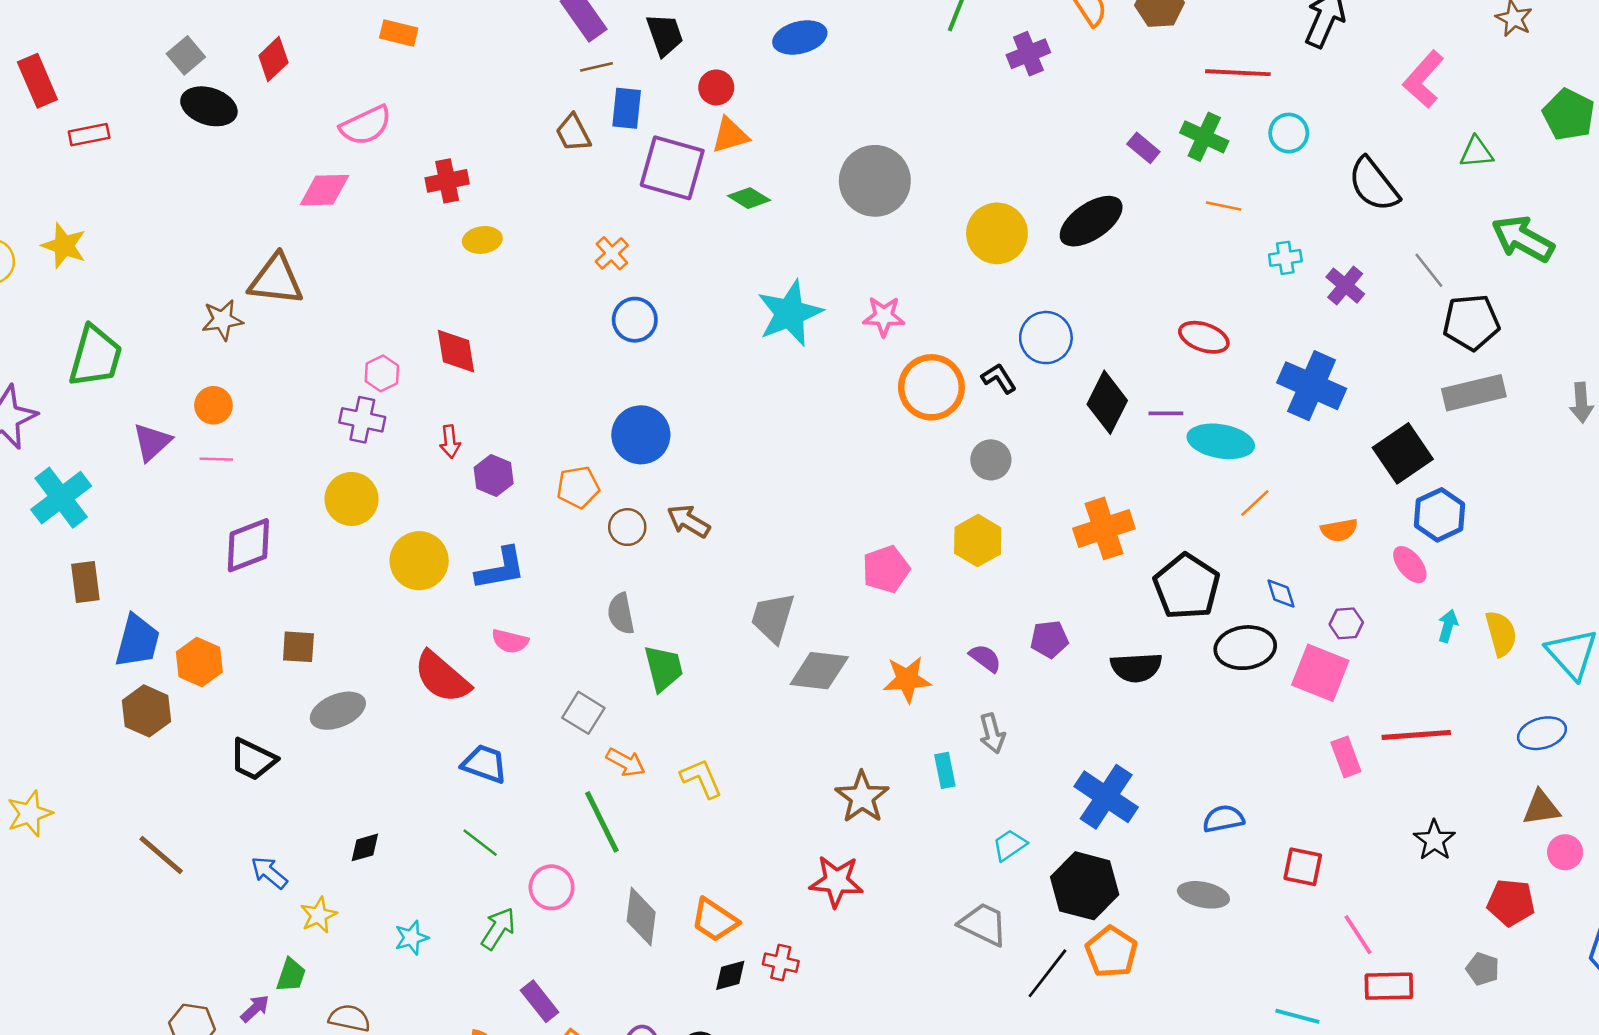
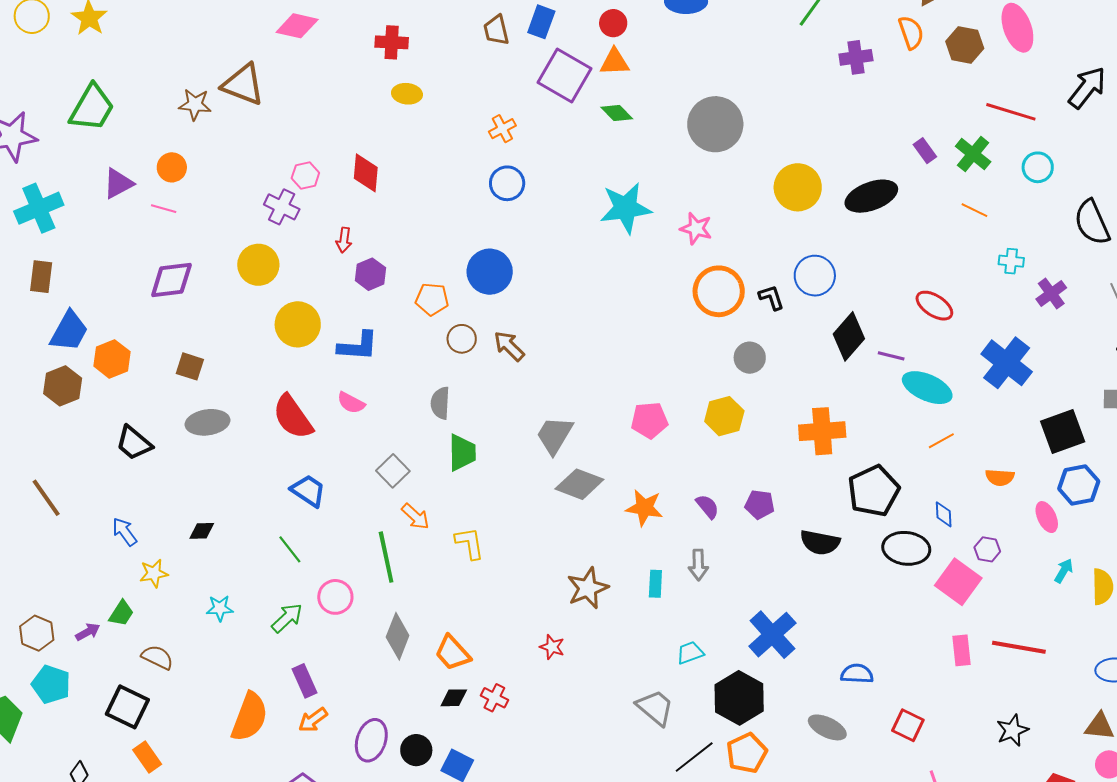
red star: (836, 881) -> (552, 647), size x0.6

